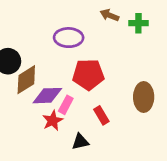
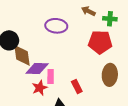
red pentagon: (88, 74) -> (100, 42), moved
brown diamond: (26, 80) -> (22, 55), turned -70
pink rectangle: (66, 105) -> (51, 77), turned -32

